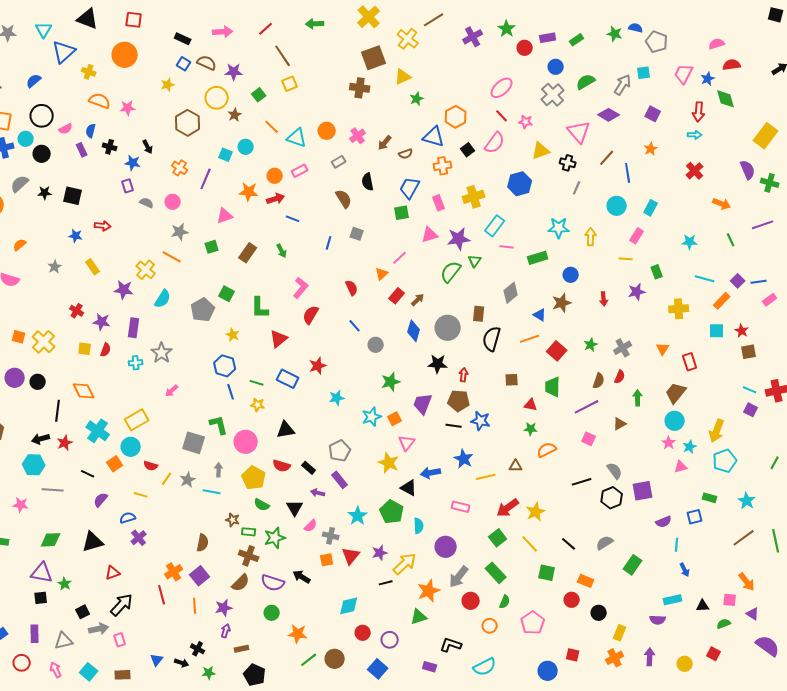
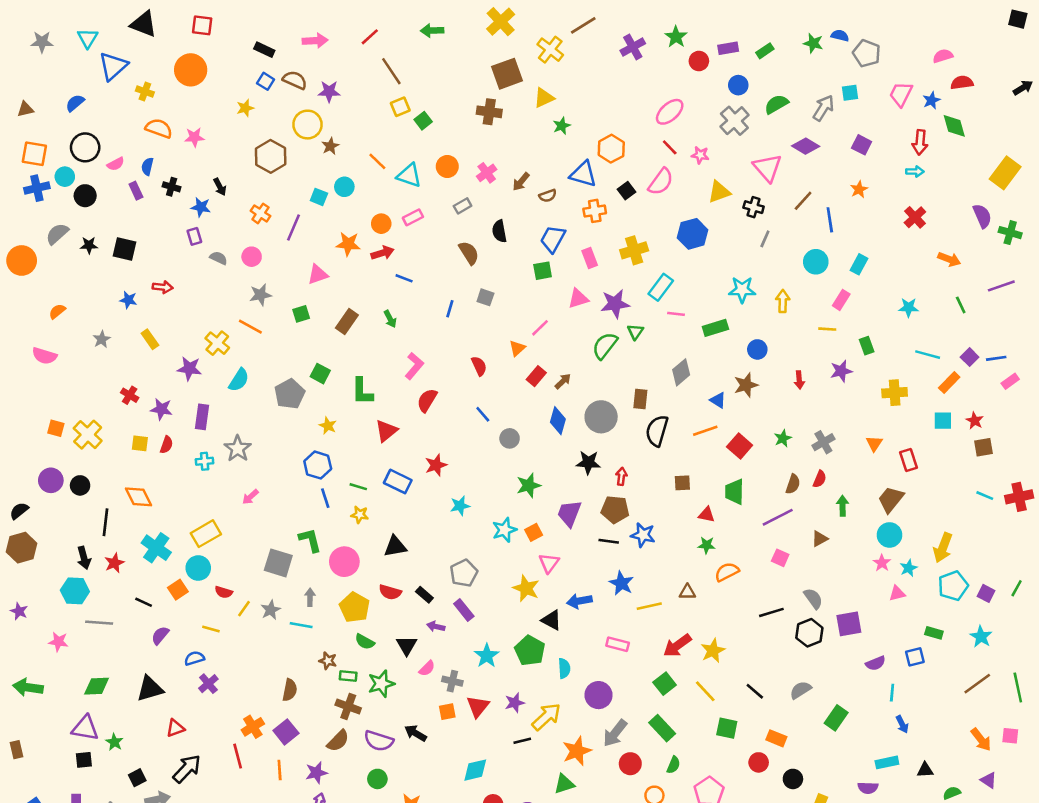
green square: (259, 95) -> (423, 121), moved
purple square: (751, 410) -> (986, 593), moved
black arrow: (41, 439) -> (84, 558), turned -90
pink square: (730, 600) -> (1010, 736), moved

